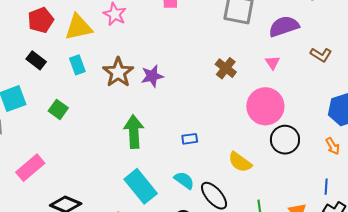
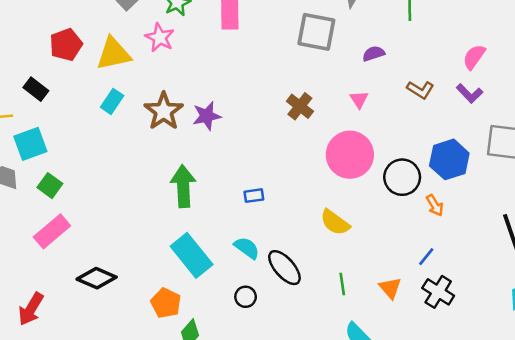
purple semicircle: (284, 26) -> (374, 54), size x0.6
black rectangle: (36, 60) -> (36, 89), moved
cyan rectangle: (77, 65) -> (112, 101), turned 54
green square: (58, 109) -> (50, 186), moved
black circle: (285, 140) -> (402, 177), moved
yellow semicircle: (240, 162) -> (335, 222), moved
blue line: (326, 187) -> (426, 257), turned 35

